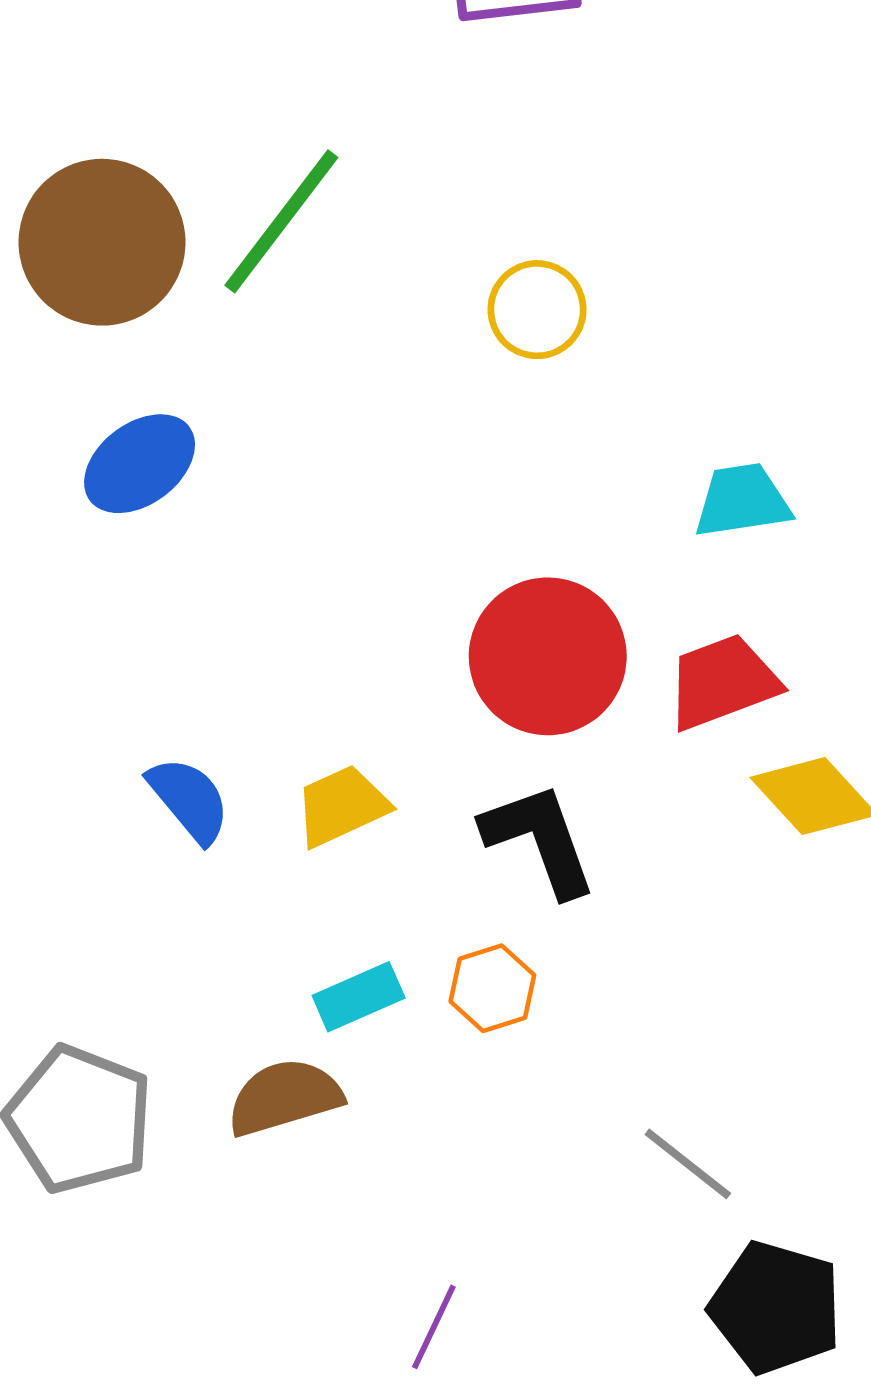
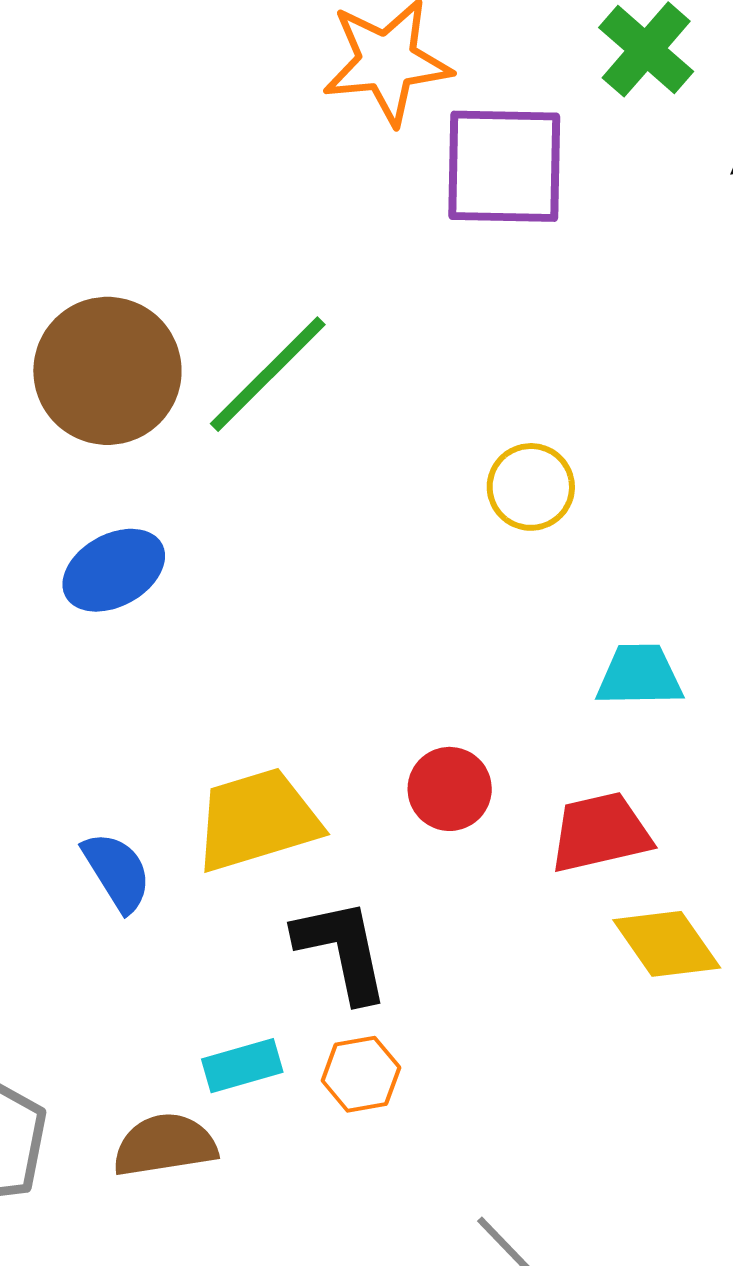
yellow circle: (537, 310) -> (531, 487), moved
red circle: (548, 656) -> (450, 789), size x0.6
yellow trapezoid: (342, 806) -> (257, 820), moved, size x1.5
black L-shape: (539, 839) -> (342, 950), moved

